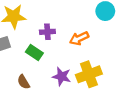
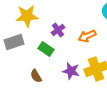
purple cross: (47, 32) -> (58, 30), turned -32

